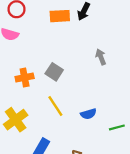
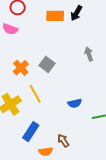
orange cross: (25, 78) -> (21, 68), turned -35
yellow line: (55, 106) -> (35, 94), moved

